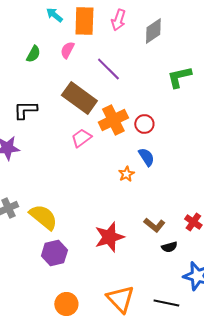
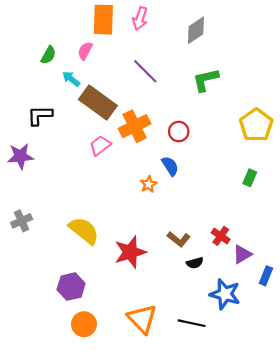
cyan arrow: (54, 15) -> (71, 79), moved
gray diamond: (153, 31) -> (196, 30), moved
purple line: (108, 69) -> (145, 71), moved
red circle: (144, 124) -> (179, 132), moved
yellow semicircle: (43, 217) -> (84, 231), moved
purple hexagon: (54, 253) -> (71, 287), moved

